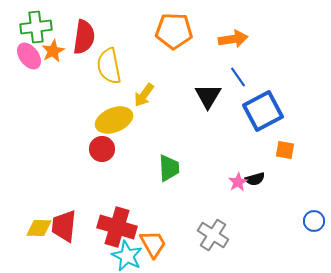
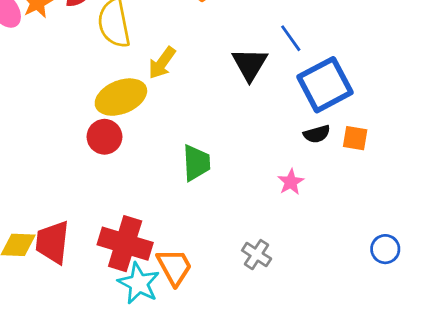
black semicircle: (255, 179) -> (317, 134), moved
blue circle: (314, 221) -> (385, 249), moved
gray cross: (213, 235) -> (257, 255), size x0.7

